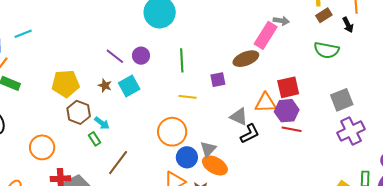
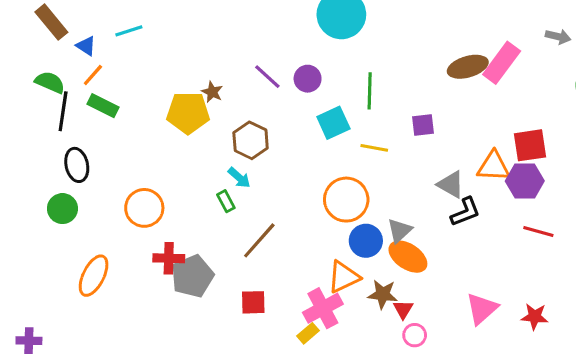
gray arrow: (281, 21) -> (558, 37), moved
brown ellipse: (246, 59) -> (468, 67), moved
brown star: (105, 85) -> (212, 92), moved
cyan square: (129, 86) -> (333, 123), moved
brown hexagon: (79, 112) -> (251, 140), moved
red line: (292, 129) -> (538, 232), moved

